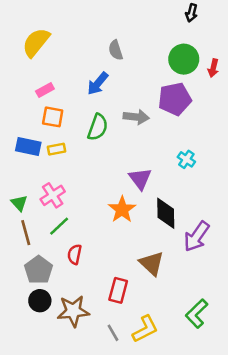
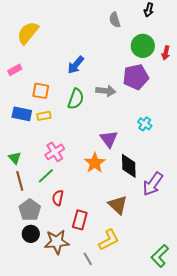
gray semicircle: (116, 50) -> (115, 20), moved
pink rectangle: (45, 90) -> (15, 70), moved
pink cross: (53, 195) -> (55, 152), moved
red rectangle: (118, 290) -> (80, 220), moved
green L-shape: (197, 314) -> (160, 256), moved
yellow L-shape: (145, 329) -> (109, 240), moved

